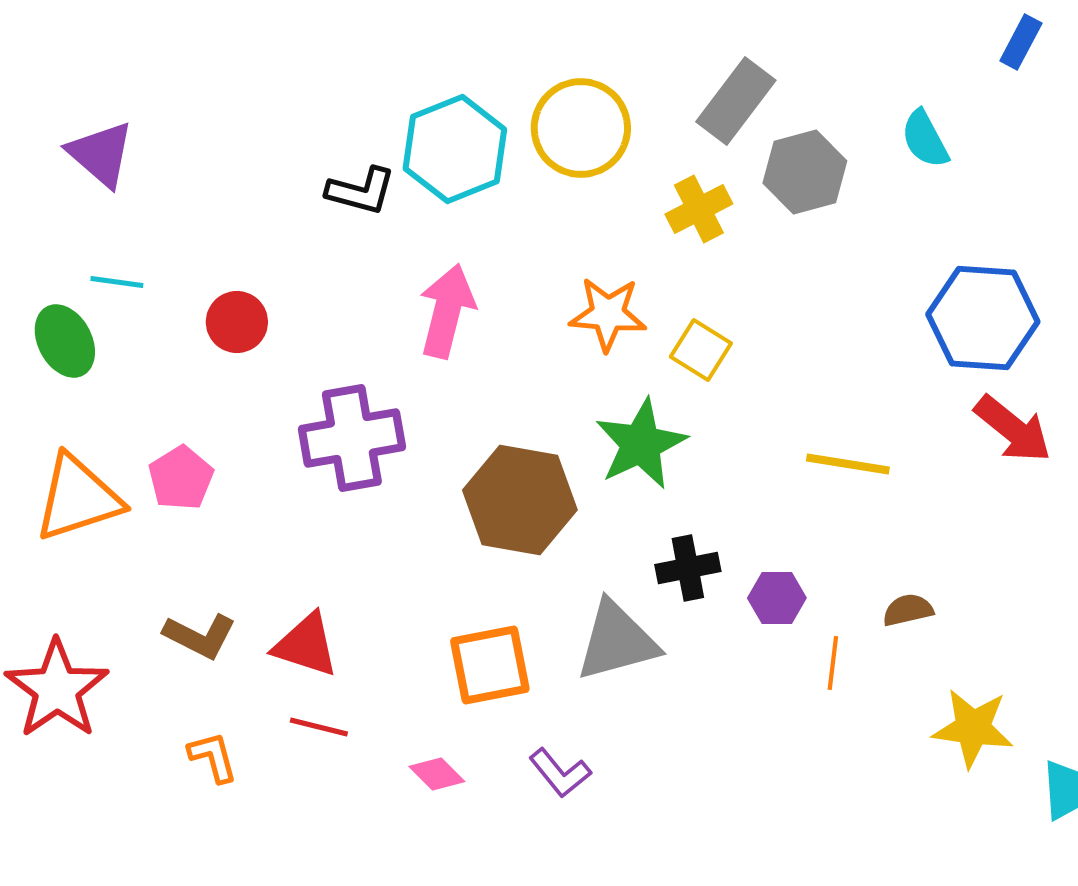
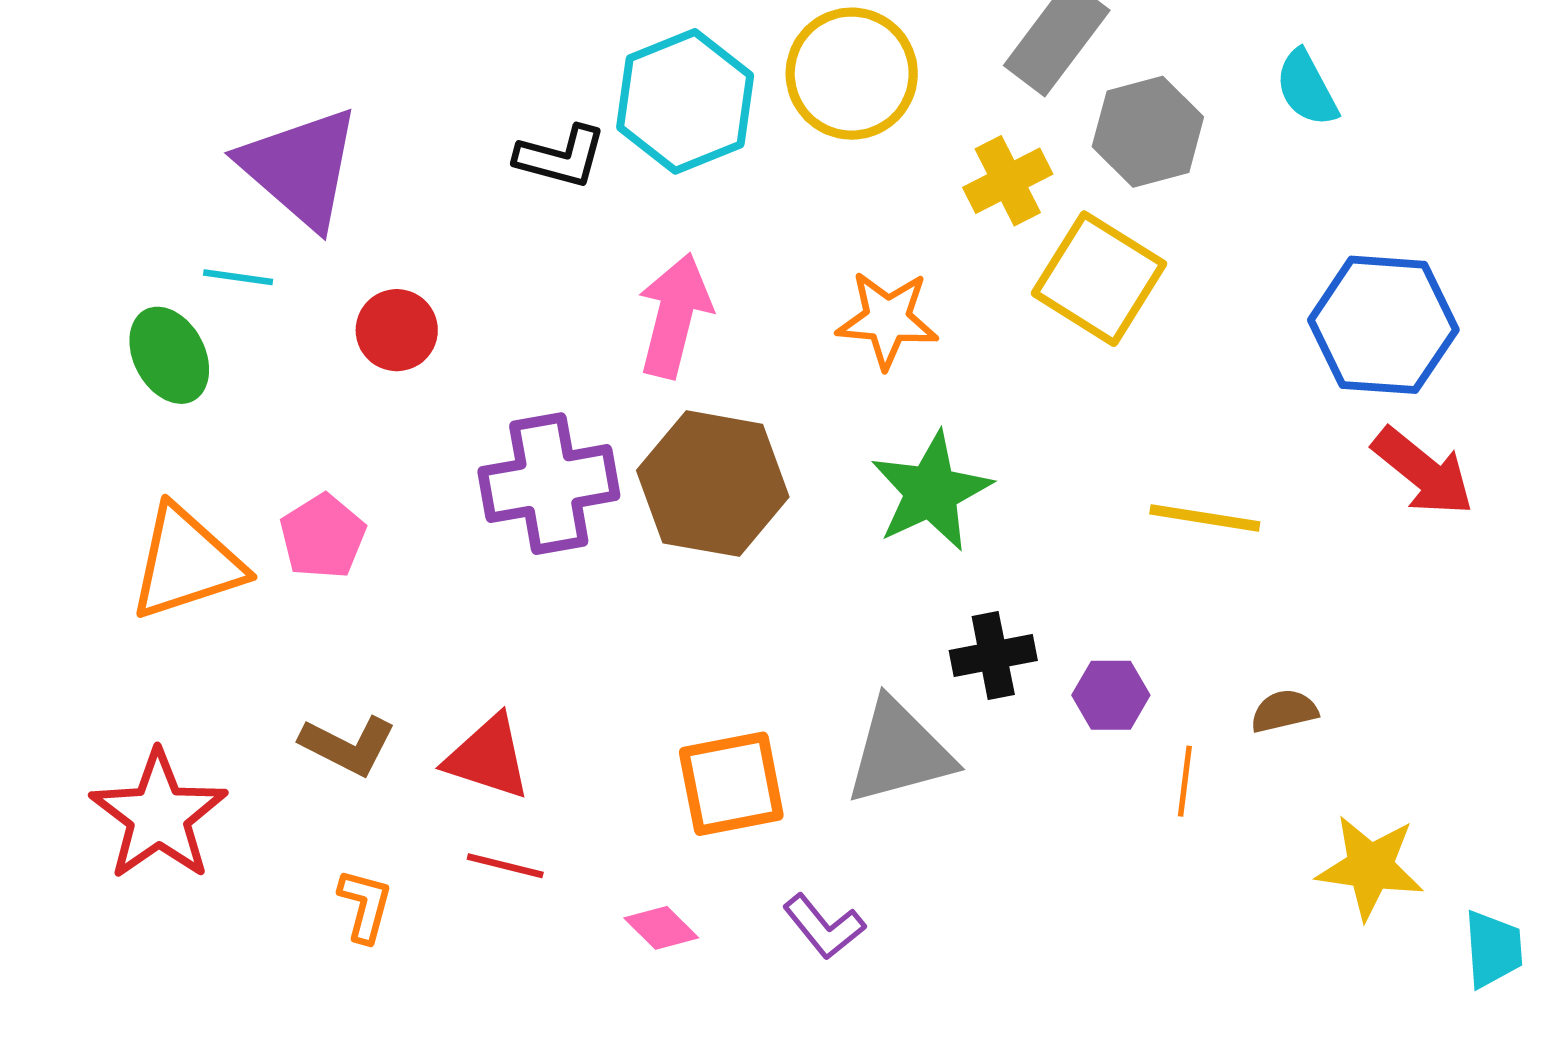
purple triangle: (101, 154) -> (300, 167), moved, size x1.4
yellow square: (701, 350) -> (1099, 279), moved, size x1.6
brown hexagon: (520, 500) -> (713, 484), moved
orange L-shape: (213, 757) -> (365, 905), turned 30

